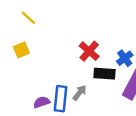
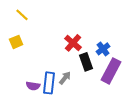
black rectangle: (105, 74) -> (86, 62), turned 66
purple semicircle: (42, 102) -> (33, 86), turned -152

